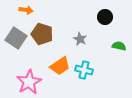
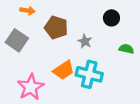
brown pentagon: (42, 34) -> (56, 28), moved
cyan cross: (84, 70) -> (89, 74), size x1.4

